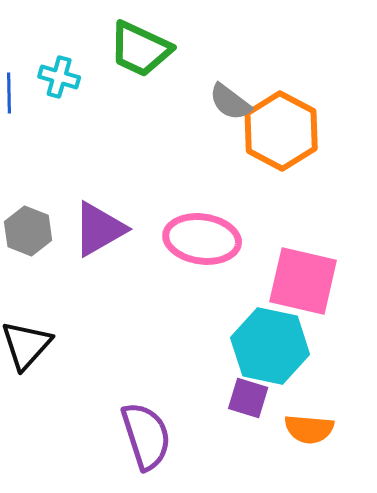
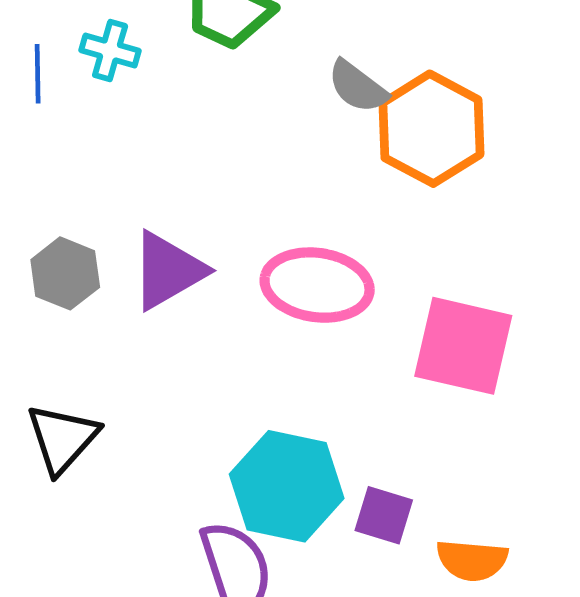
cyan hexagon: (270, 346) -> (287, 486), moved

